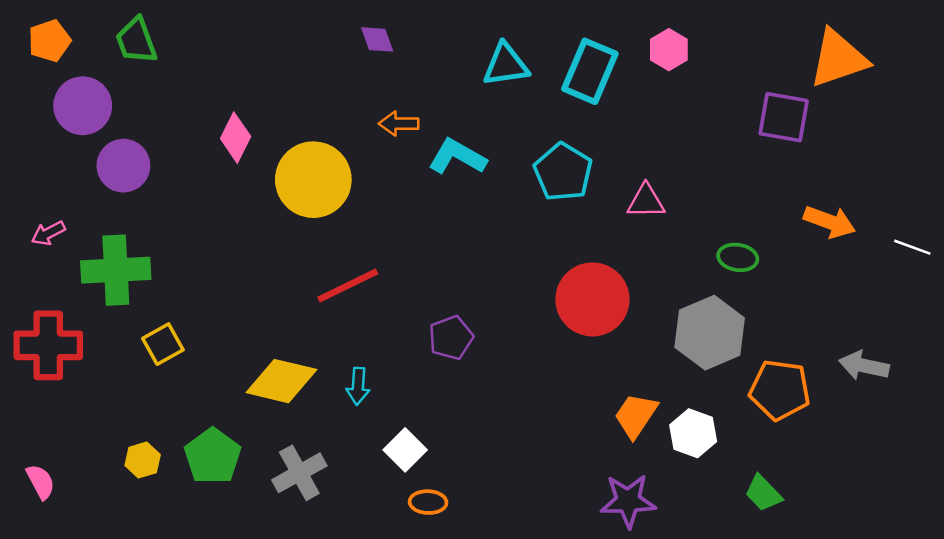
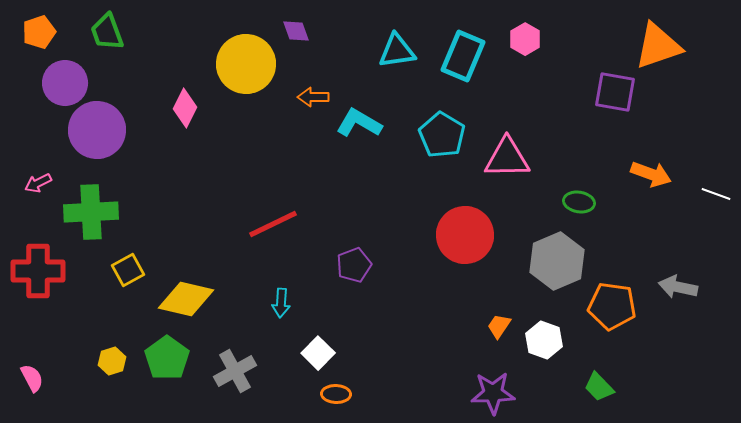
purple circle: (123, 166) -> (97, 130), size x1.4
yellow circle: (313, 180) -> (246, 64), moved
pink triangle: (646, 201) -> (507, 158), size x1.5
yellow diamond: (281, 381) -> (186, 299), moved
orange trapezoid: (636, 415) -> (499, 326), size x0.7

